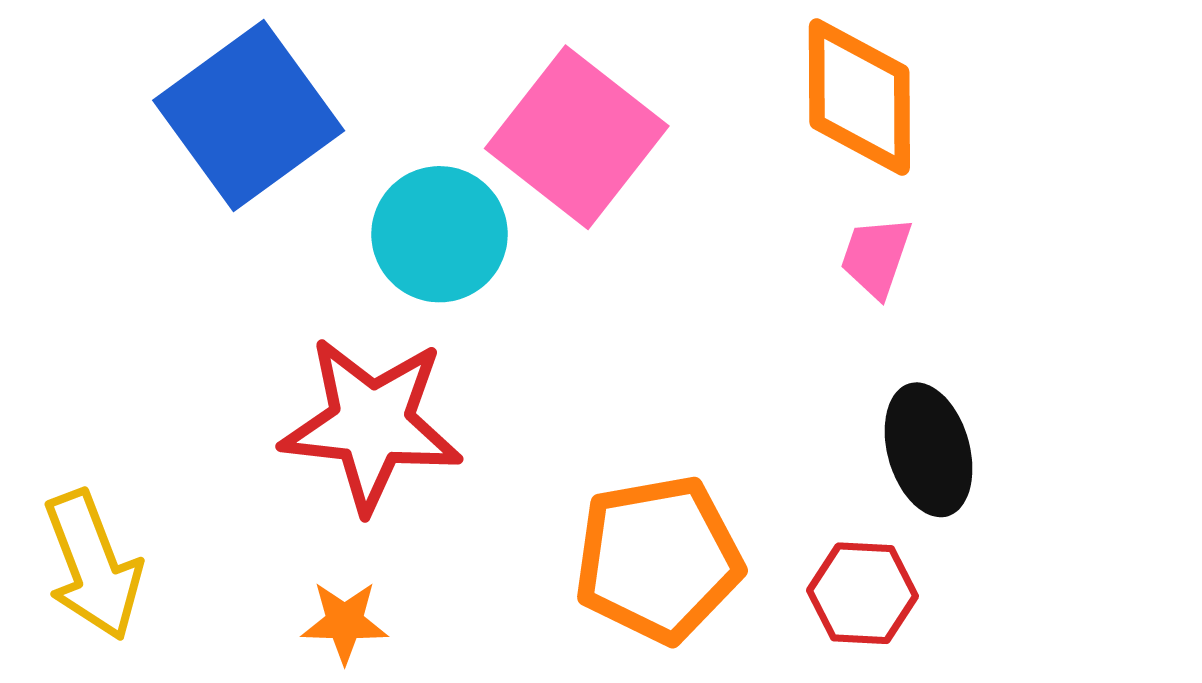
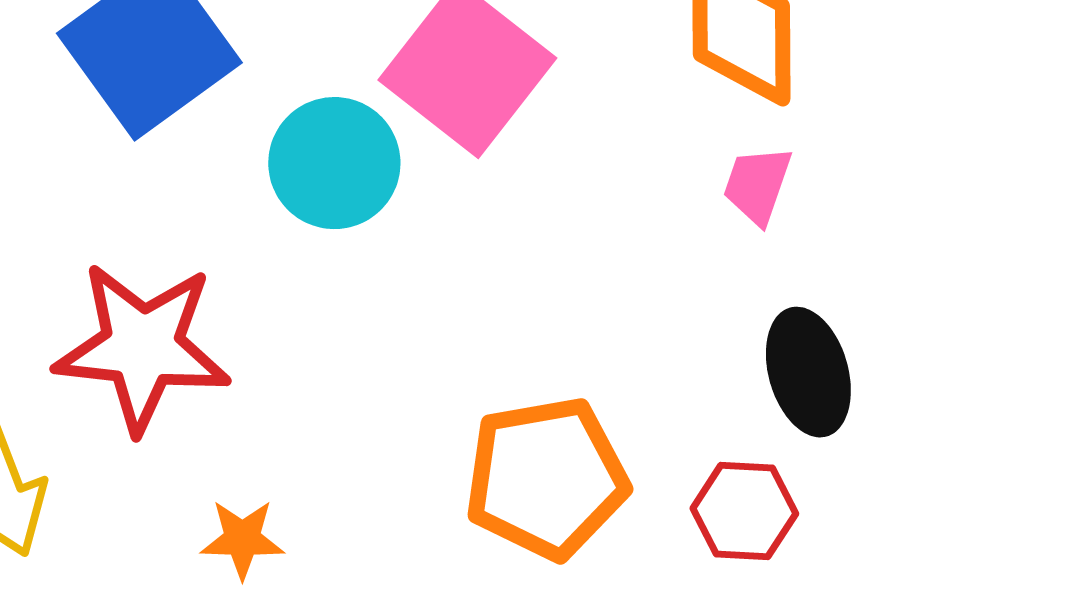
red star: (371, 424) -> (142, 347), moved

